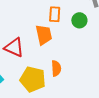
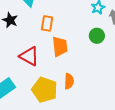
orange rectangle: (55, 14) -> (47, 23), moved

